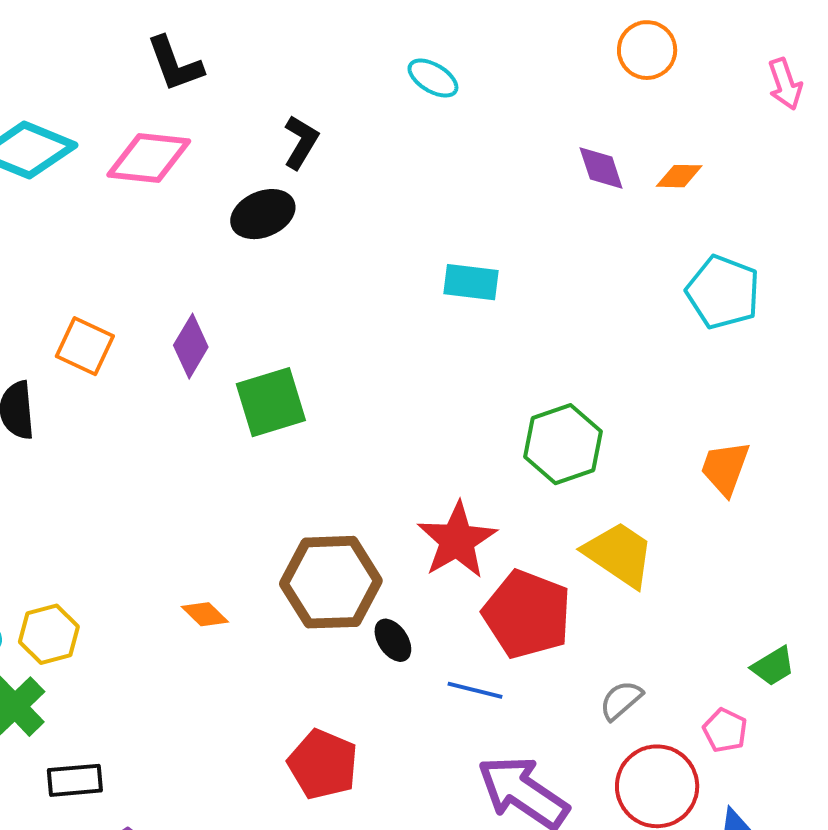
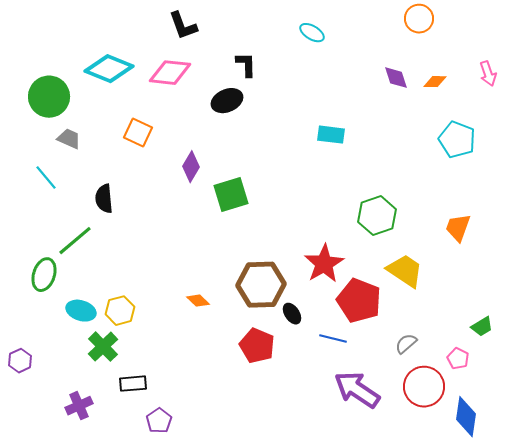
pink arrow: (785, 84) -> (488, 74), moved
black L-shape: (301, 142) -> (246, 65), turned -32
orange square: (85, 346) -> (138, 133), moved
red pentagon: (323, 764) -> (257, 346), moved

